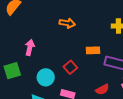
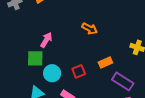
orange rectangle: (93, 50) -> (105, 63), turned -40
green square: (12, 71) -> (35, 58), moved

